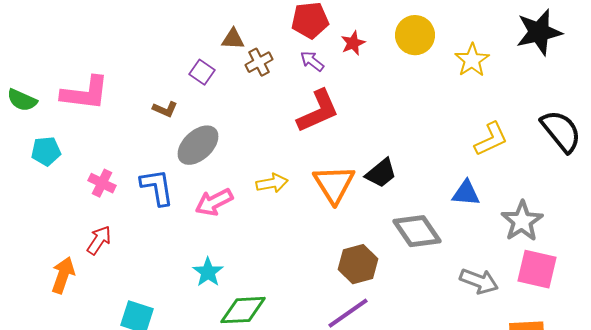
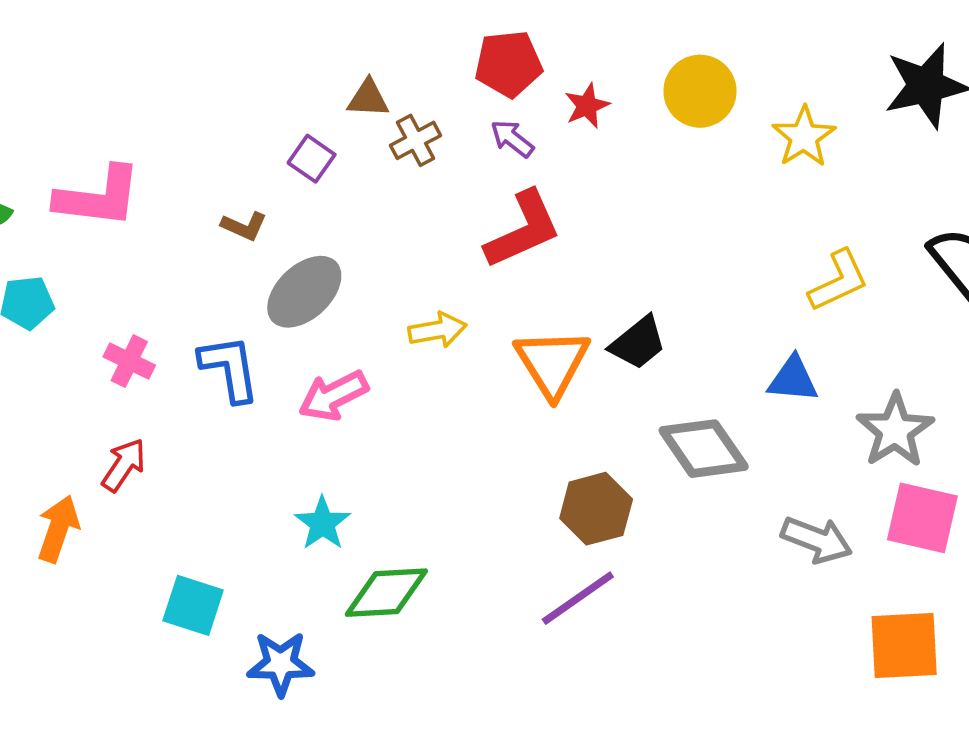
yellow arrow: (272, 183) -> (437, 330), moved

